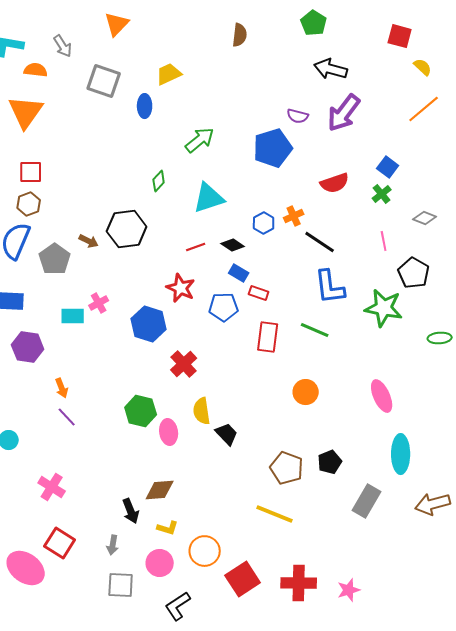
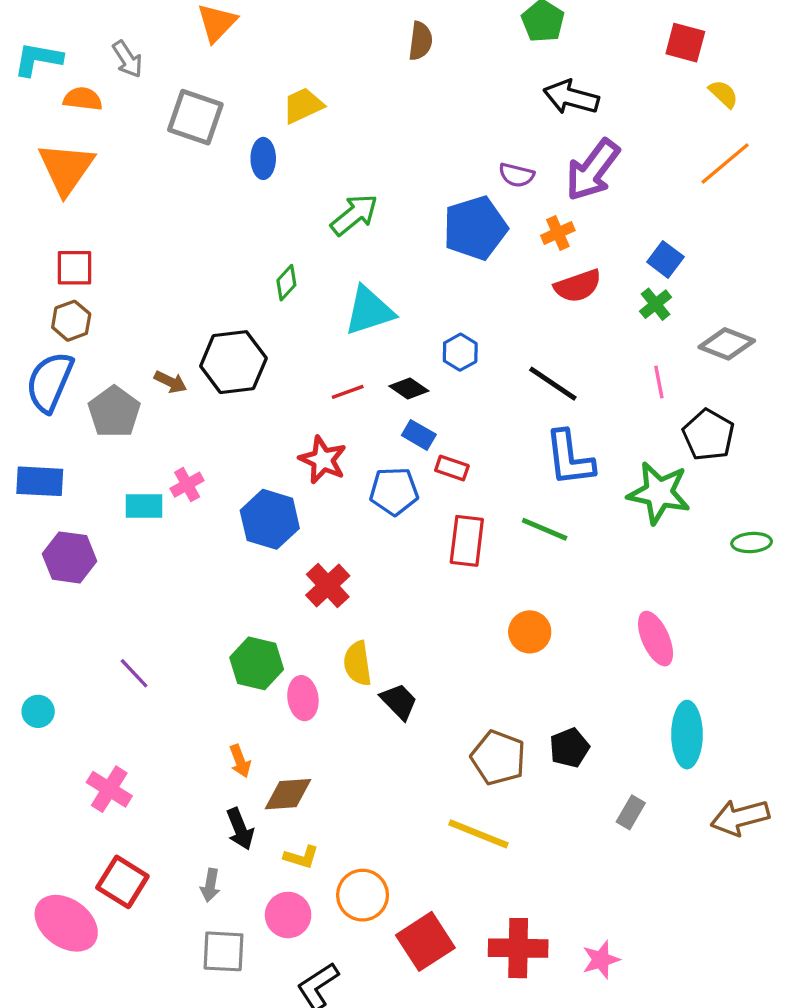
orange cross: (294, 216) -> (558, 233), moved
gray diamond: (425, 218) -> (727, 344), size x1.4
orange arrow: (62, 388) -> (240, 761), moved
gray rectangle: (367, 501) -> (631, 812), size x0.6

